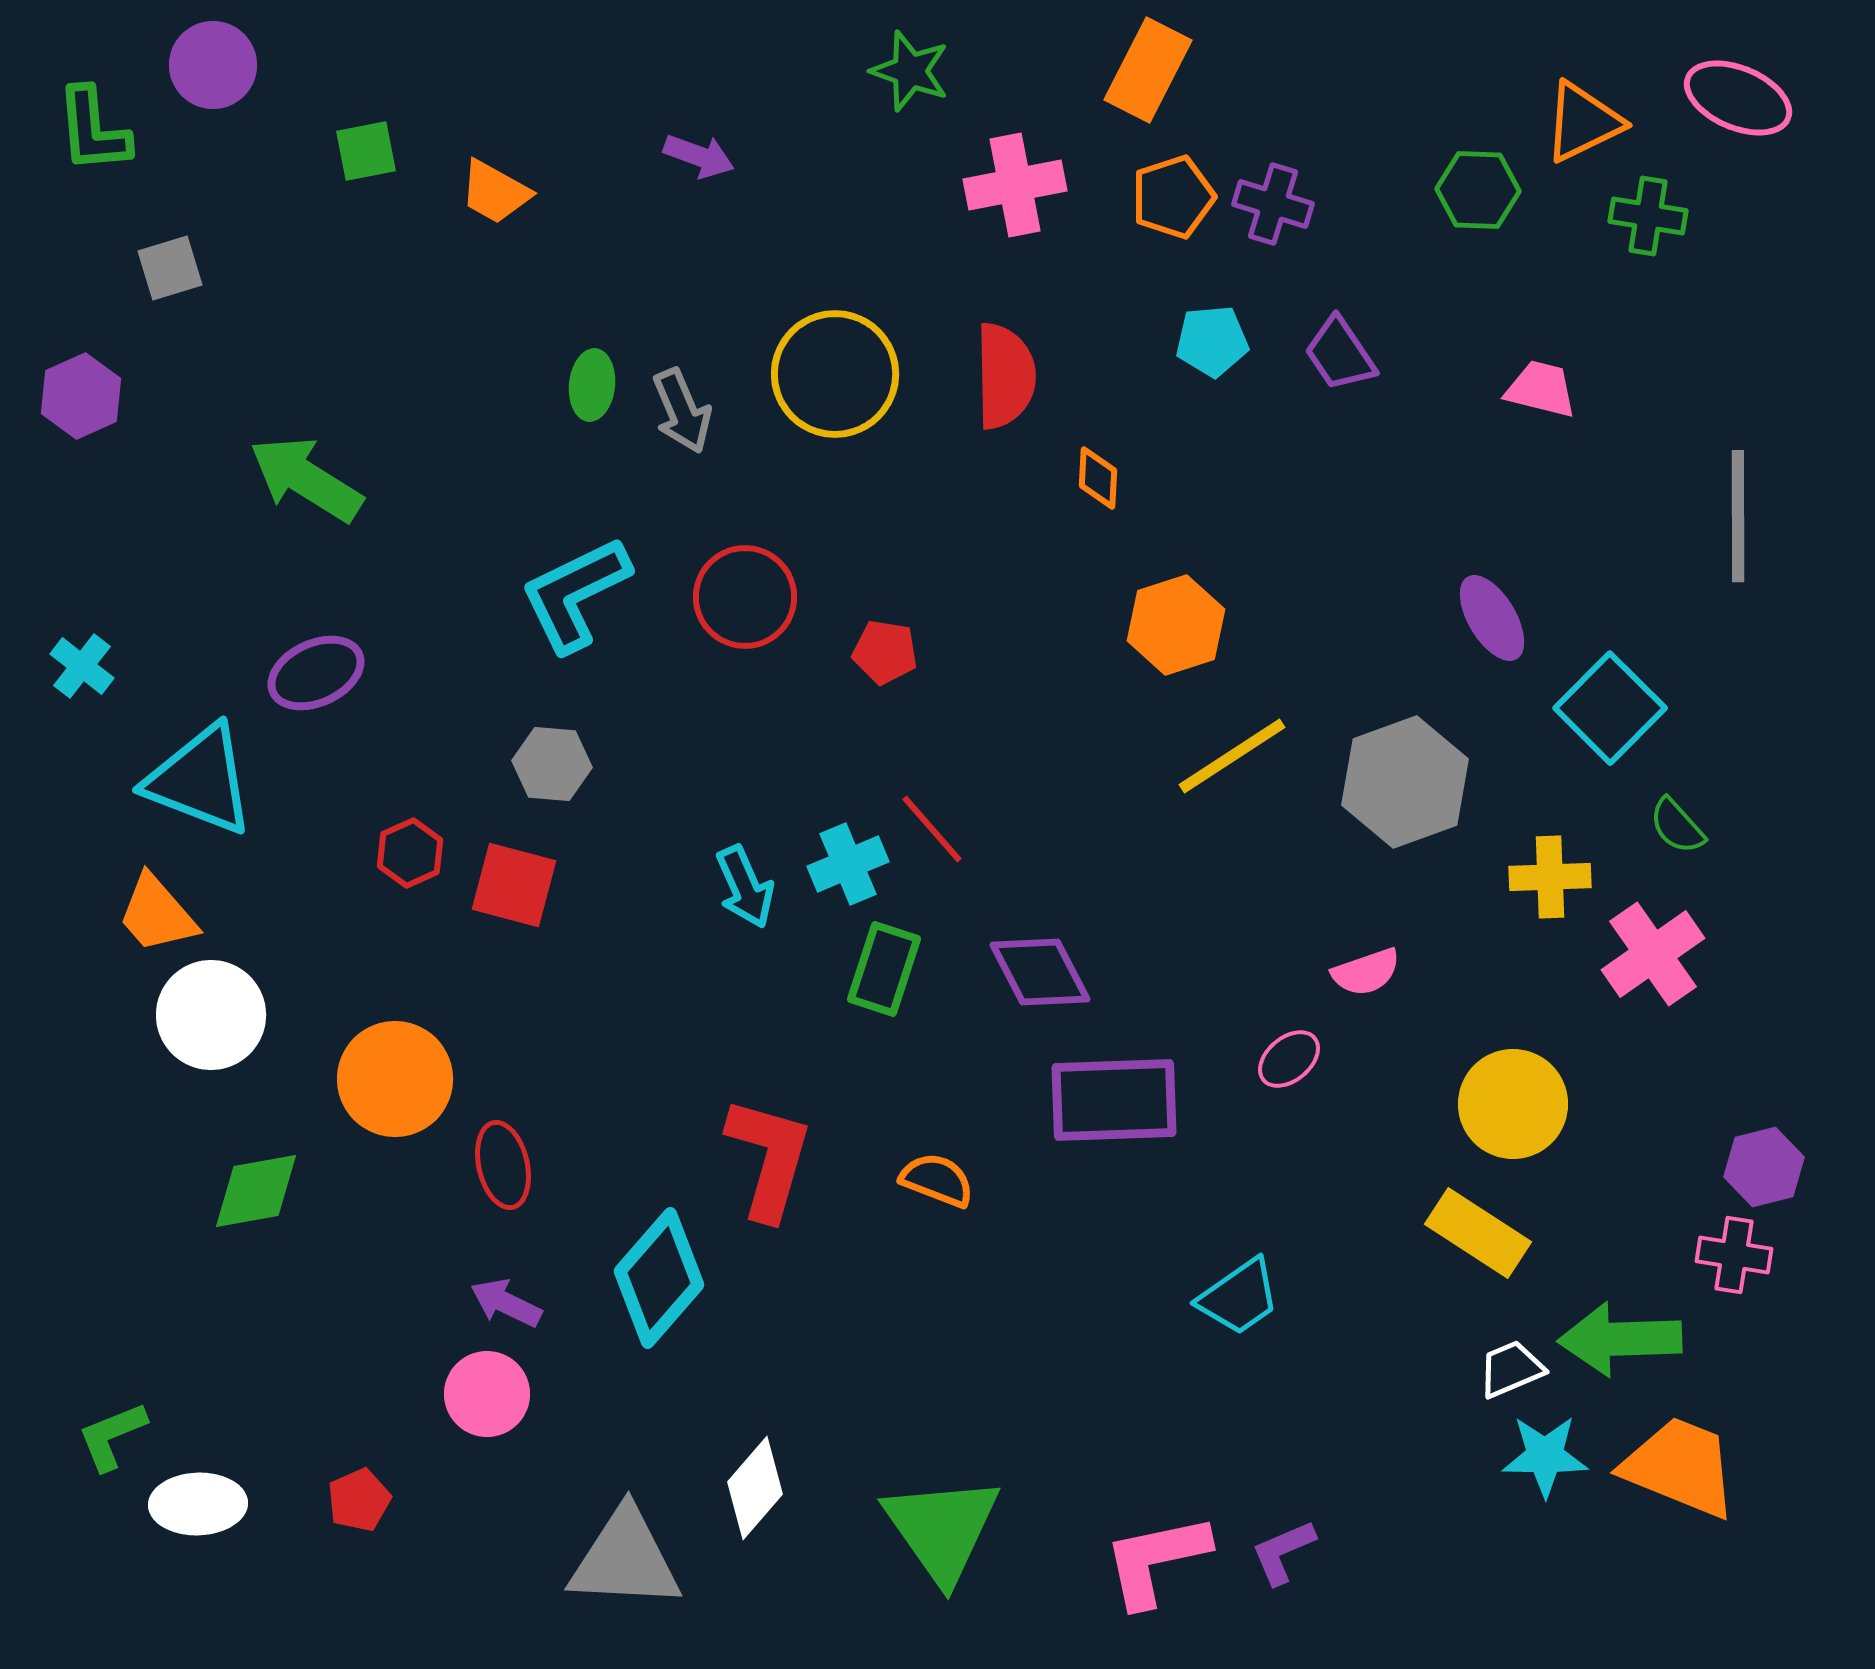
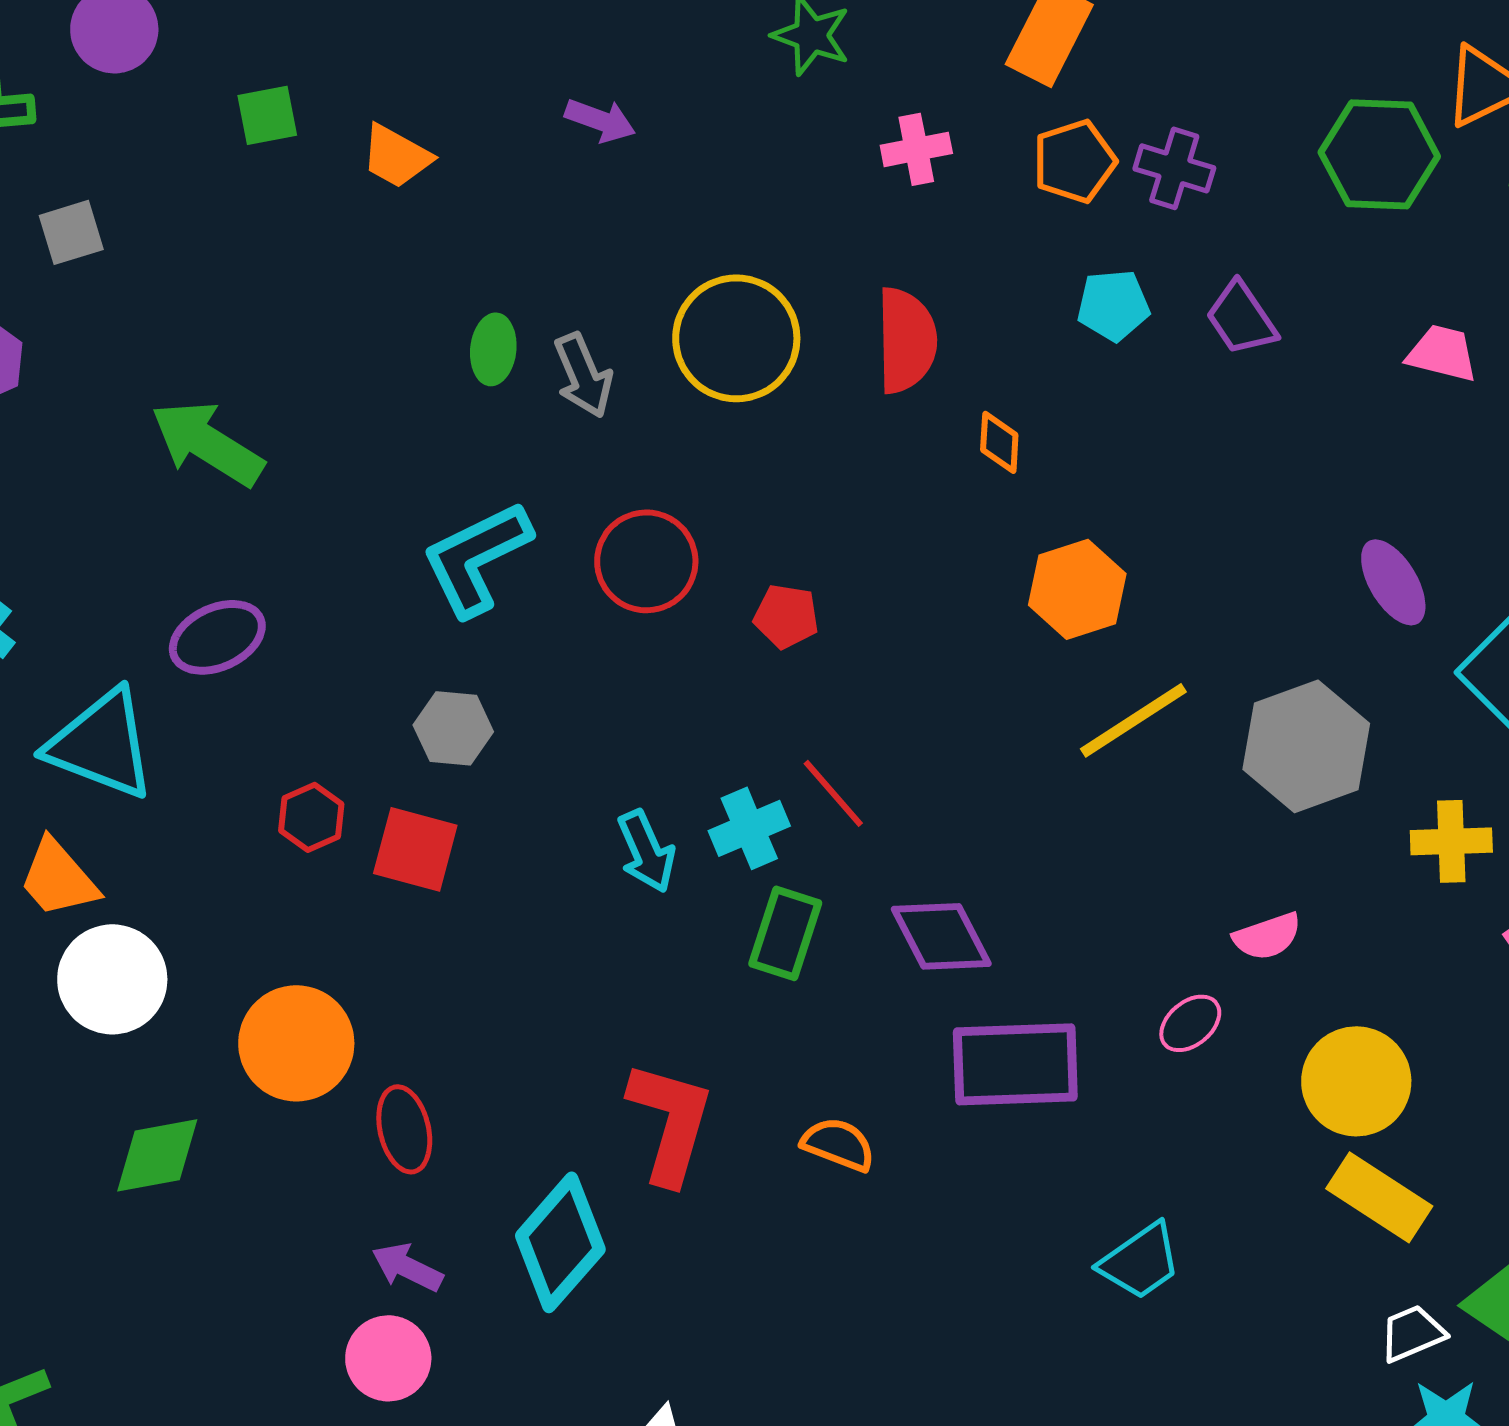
pink cross: (1015, 185) -> (916, 149), size x0.7
green hexagon: (1478, 190) -> (1379, 154), size x1.4
yellow circle: (1513, 1104) -> (1356, 1081), moved

